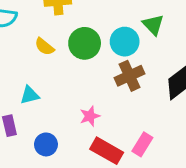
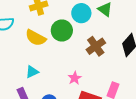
cyan circle: (125, 42) -> (81, 13), moved
yellow semicircle: (44, 47) -> (36, 38), size x1.5

